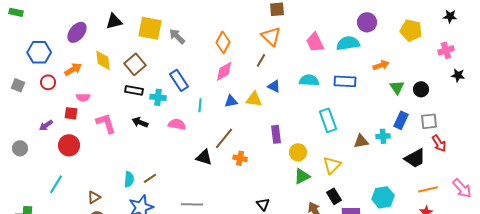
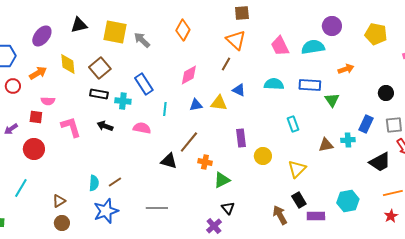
orange diamond: (223, 42) -> (183, 30), moved
green triangle: (397, 87) -> (332, 100), moved
cyan rectangle: (328, 120) -> (293, 124), size x0.7
green triangle: (302, 176) -> (222, 180), moved

